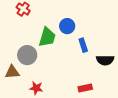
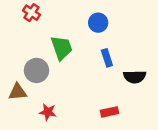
blue circle: (67, 26) -> (98, 23), moved
green trapezoid: (47, 37) -> (62, 48), turned -35

